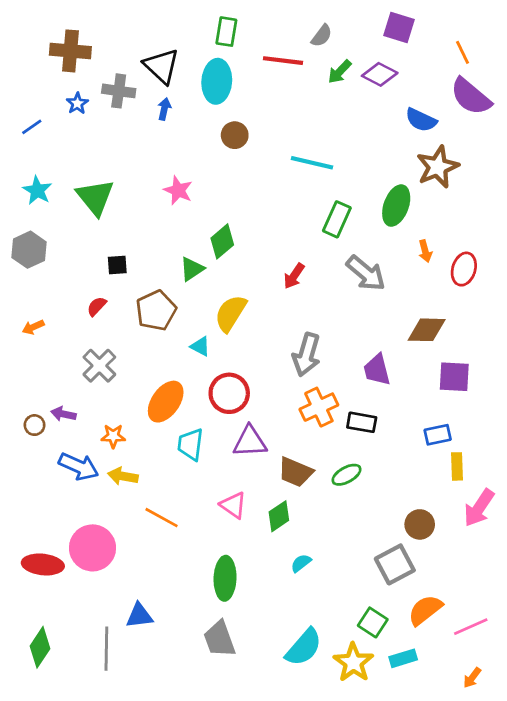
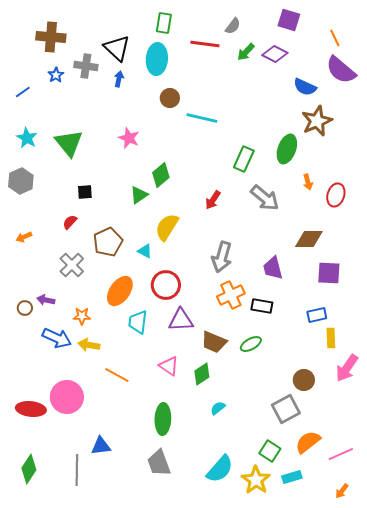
cyan line: (312, 163) -> (202, 118), moved
brown pentagon: (156, 310) -> (108, 242), moved

